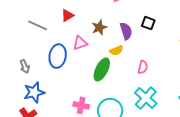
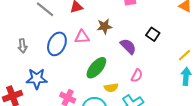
purple semicircle: (126, 31) -> (128, 46), moved, turned -42
yellow semicircle: (116, 50) -> (111, 88), moved
blue star: (34, 92) -> (37, 79), moved

